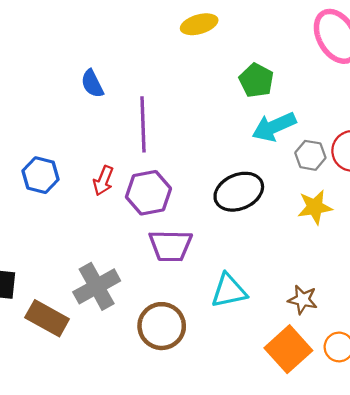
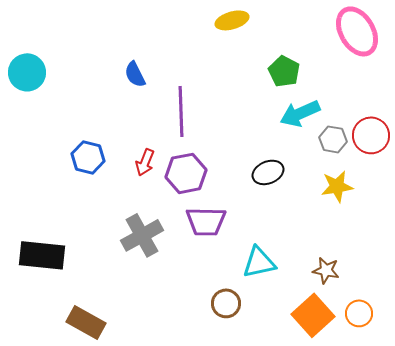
black ellipse: (239, 192) -> (268, 172), size x0.7
gray cross: (97, 286) -> (142, 235), moved
brown rectangle: (47, 318) -> (86, 322), moved
brown circle: (162, 326) -> (226, 303), moved, size x0.7

